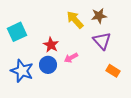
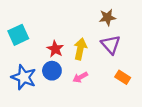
yellow arrow: (75, 20) -> (80, 49), moved, turned 54
pink arrow: (71, 58) -> (80, 77), moved

